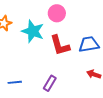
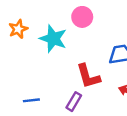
red L-shape: (60, 45) -> (88, 76), moved

